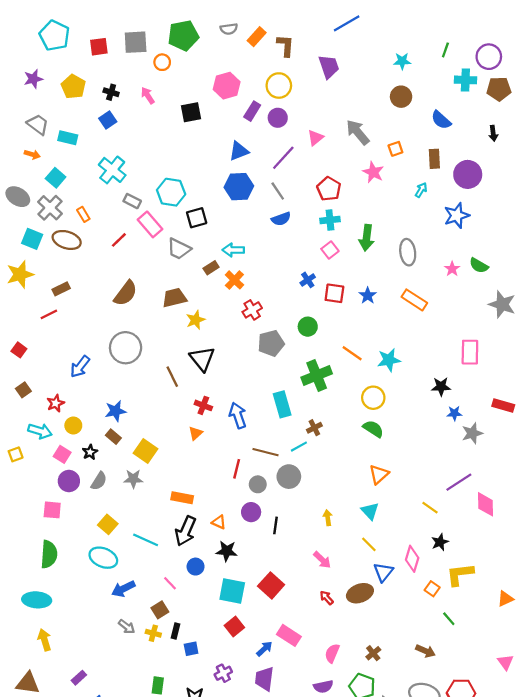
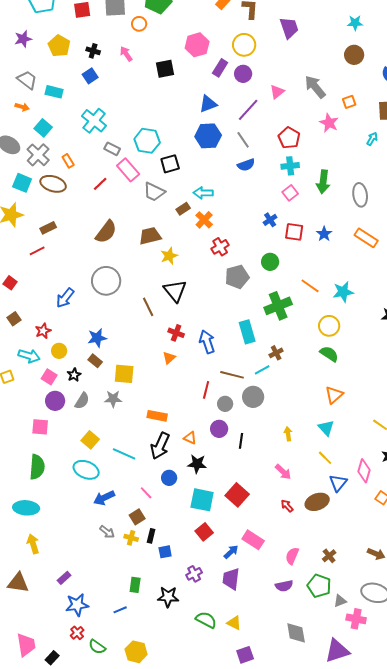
yellow square: (146, 451) -> (124, 374), turned -30

